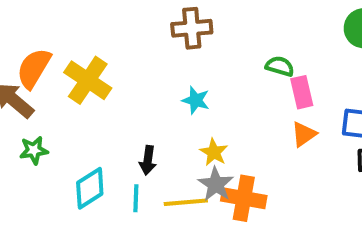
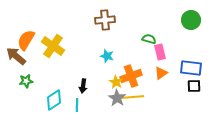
orange cross: (244, 198) -> (131, 76), moved, turned -30
yellow line: (186, 202) -> (133, 97), moved

